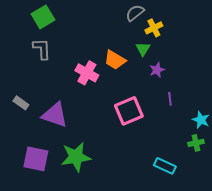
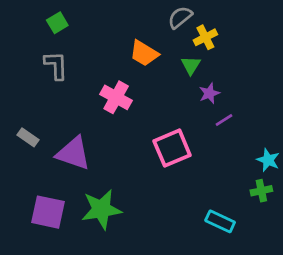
green square: (43, 17) -> (57, 23), size x0.7
orange trapezoid: (115, 60) -> (144, 53), moved
purple line: (170, 99) -> (224, 120), moved, turned 64

